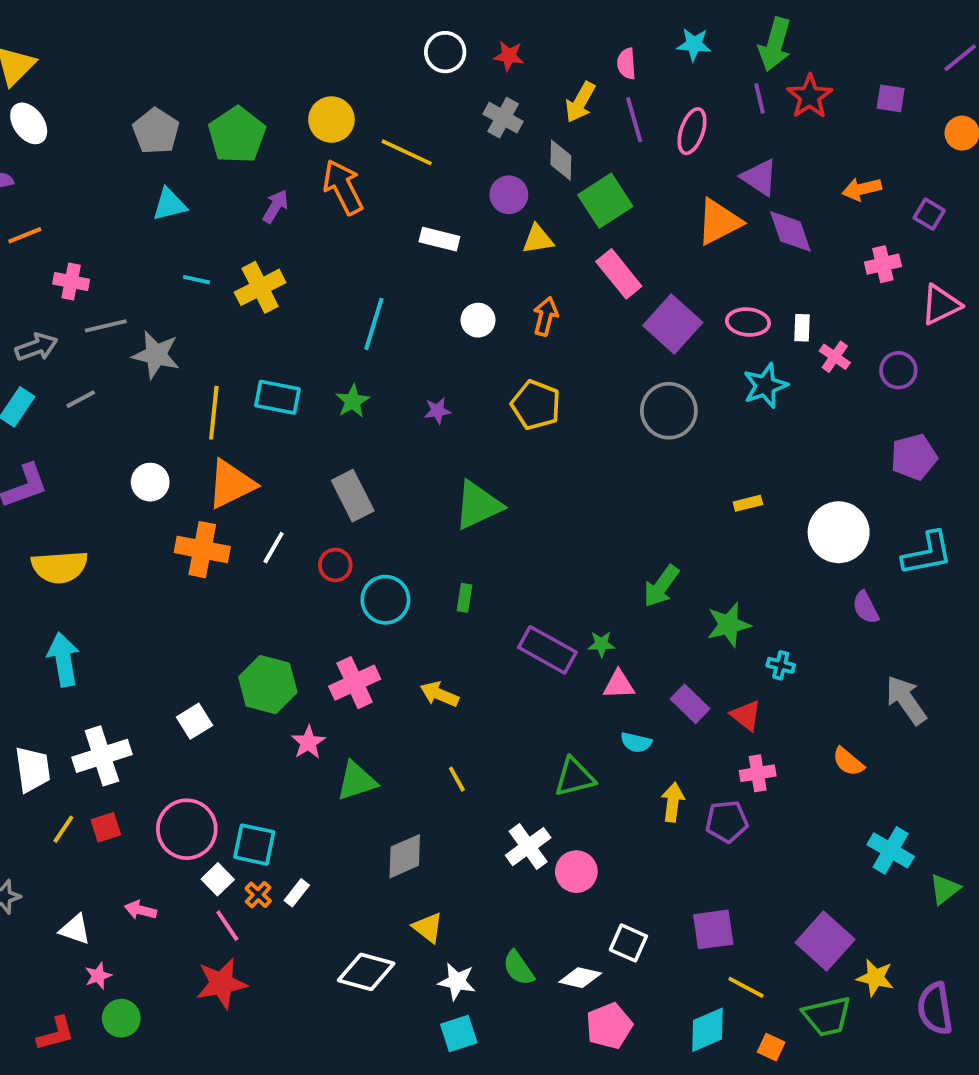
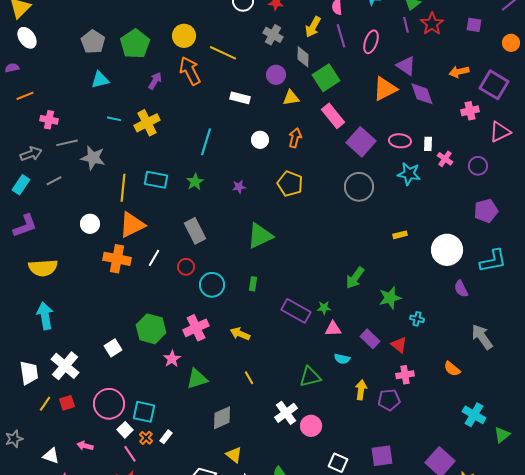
purple square: (929, 214) -> (494, 85), size x1.8
cyan star: (765, 386) -> (409, 174), turned 30
white cross: (102, 756) -> (65, 366), turned -32

